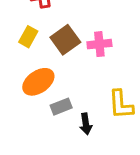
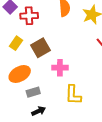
pink cross: (99, 44) -> (60, 68), moved
black arrow: (86, 124) -> (39, 111), moved, turned -112

